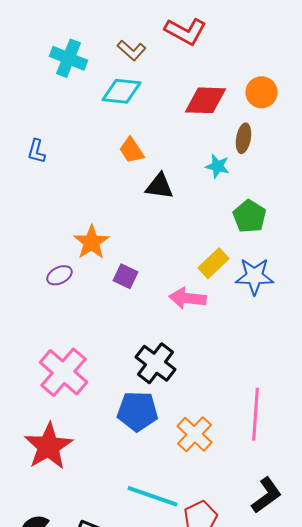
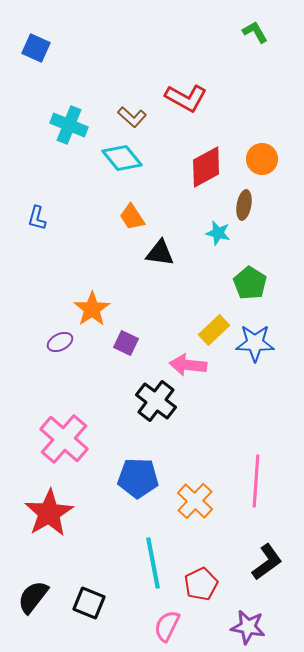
cyan diamond: (121, 91) -> (122, 158), turned 45
red diamond: (205, 100) -> (206, 167), turned -30
black cross: (155, 363) -> (156, 401), moved
cyan line: (152, 496) -> (153, 563), turned 60

